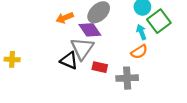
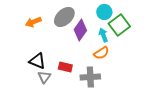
purple diamond: (90, 30) -> (80, 30), moved, turned 70
gray triangle: (82, 48) -> (44, 77), moved, size x0.6

